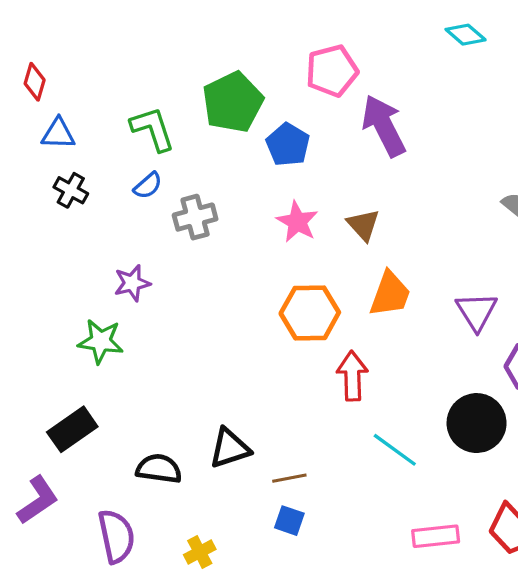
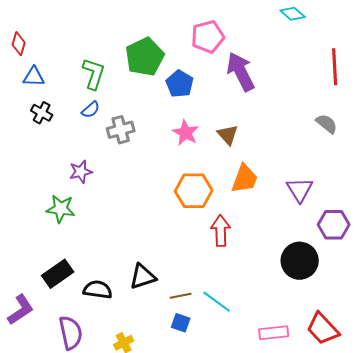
green L-shape: (153, 129) -> (94, 74), turned 36
black rectangle: (72, 429) -> (58, 274), moved
cyan line: (395, 450) -> (217, 302), moved

